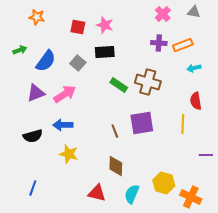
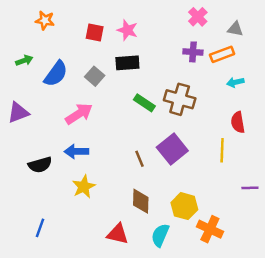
gray triangle: (194, 12) -> (235, 29), moved
purple triangle: (36, 93) -> (18, 113), moved
purple square: (142, 123) -> (172, 149), turned -30
yellow star: (69, 154) -> (84, 187), turned 30
yellow hexagon: (164, 183) -> (184, 206), moved
orange cross: (191, 197) -> (210, 229), moved

